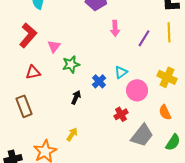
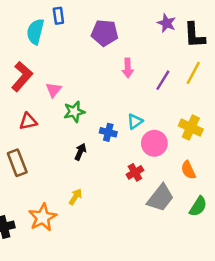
yellow line: (169, 32) -> (193, 73), turned 30
blue cross: (99, 81) -> (108, 132), turned -32

